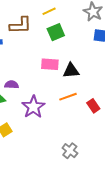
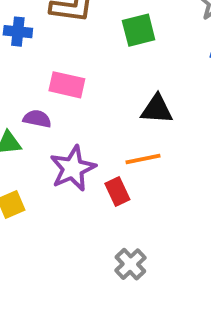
pink rectangle: (50, 64) -> (67, 85), moved
red rectangle: (93, 106) -> (117, 191), moved

